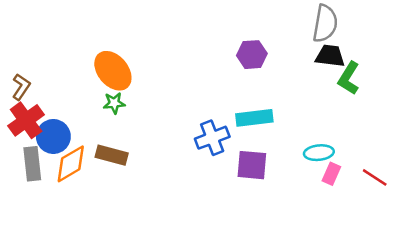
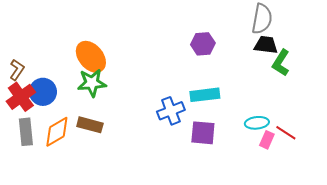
green star: (114, 103) -> (92, 83), size x1.6
blue circle: (53, 136) -> (43, 92), moved
red line: (375, 177) -> (286, 133), moved

